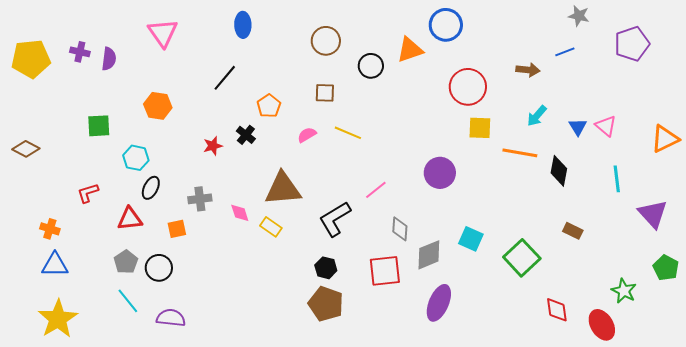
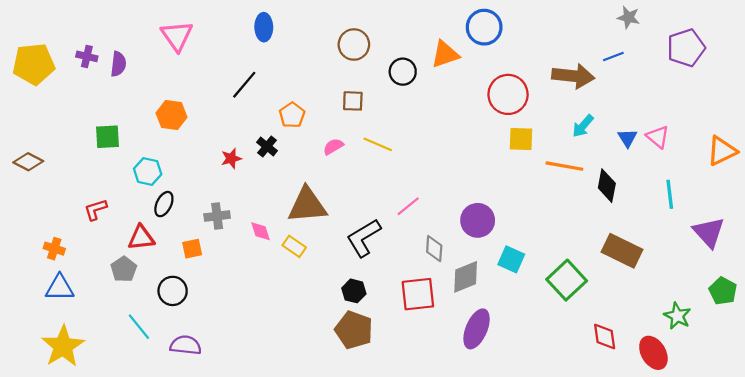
brown arrow: (528, 70) -> (573, 76), size x1.6
purple circle: (440, 173) -> (478, 220), moved
brown rectangle: (573, 231) -> (622, 251), size x1.8
gray pentagon: (126, 262) -> (124, 269), moved

